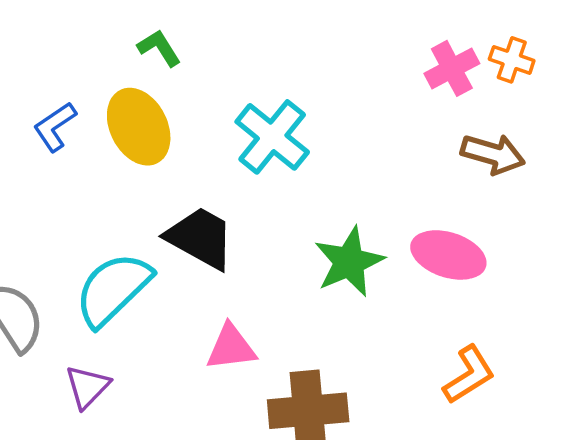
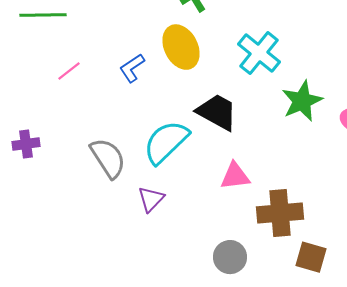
blue L-shape: (55, 127) -> (132, 68), moved
green star: (349, 262) -> (302, 101), moved

